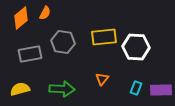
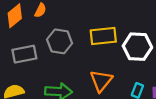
orange triangle: (102, 79) -> (101, 81), size x1.6

